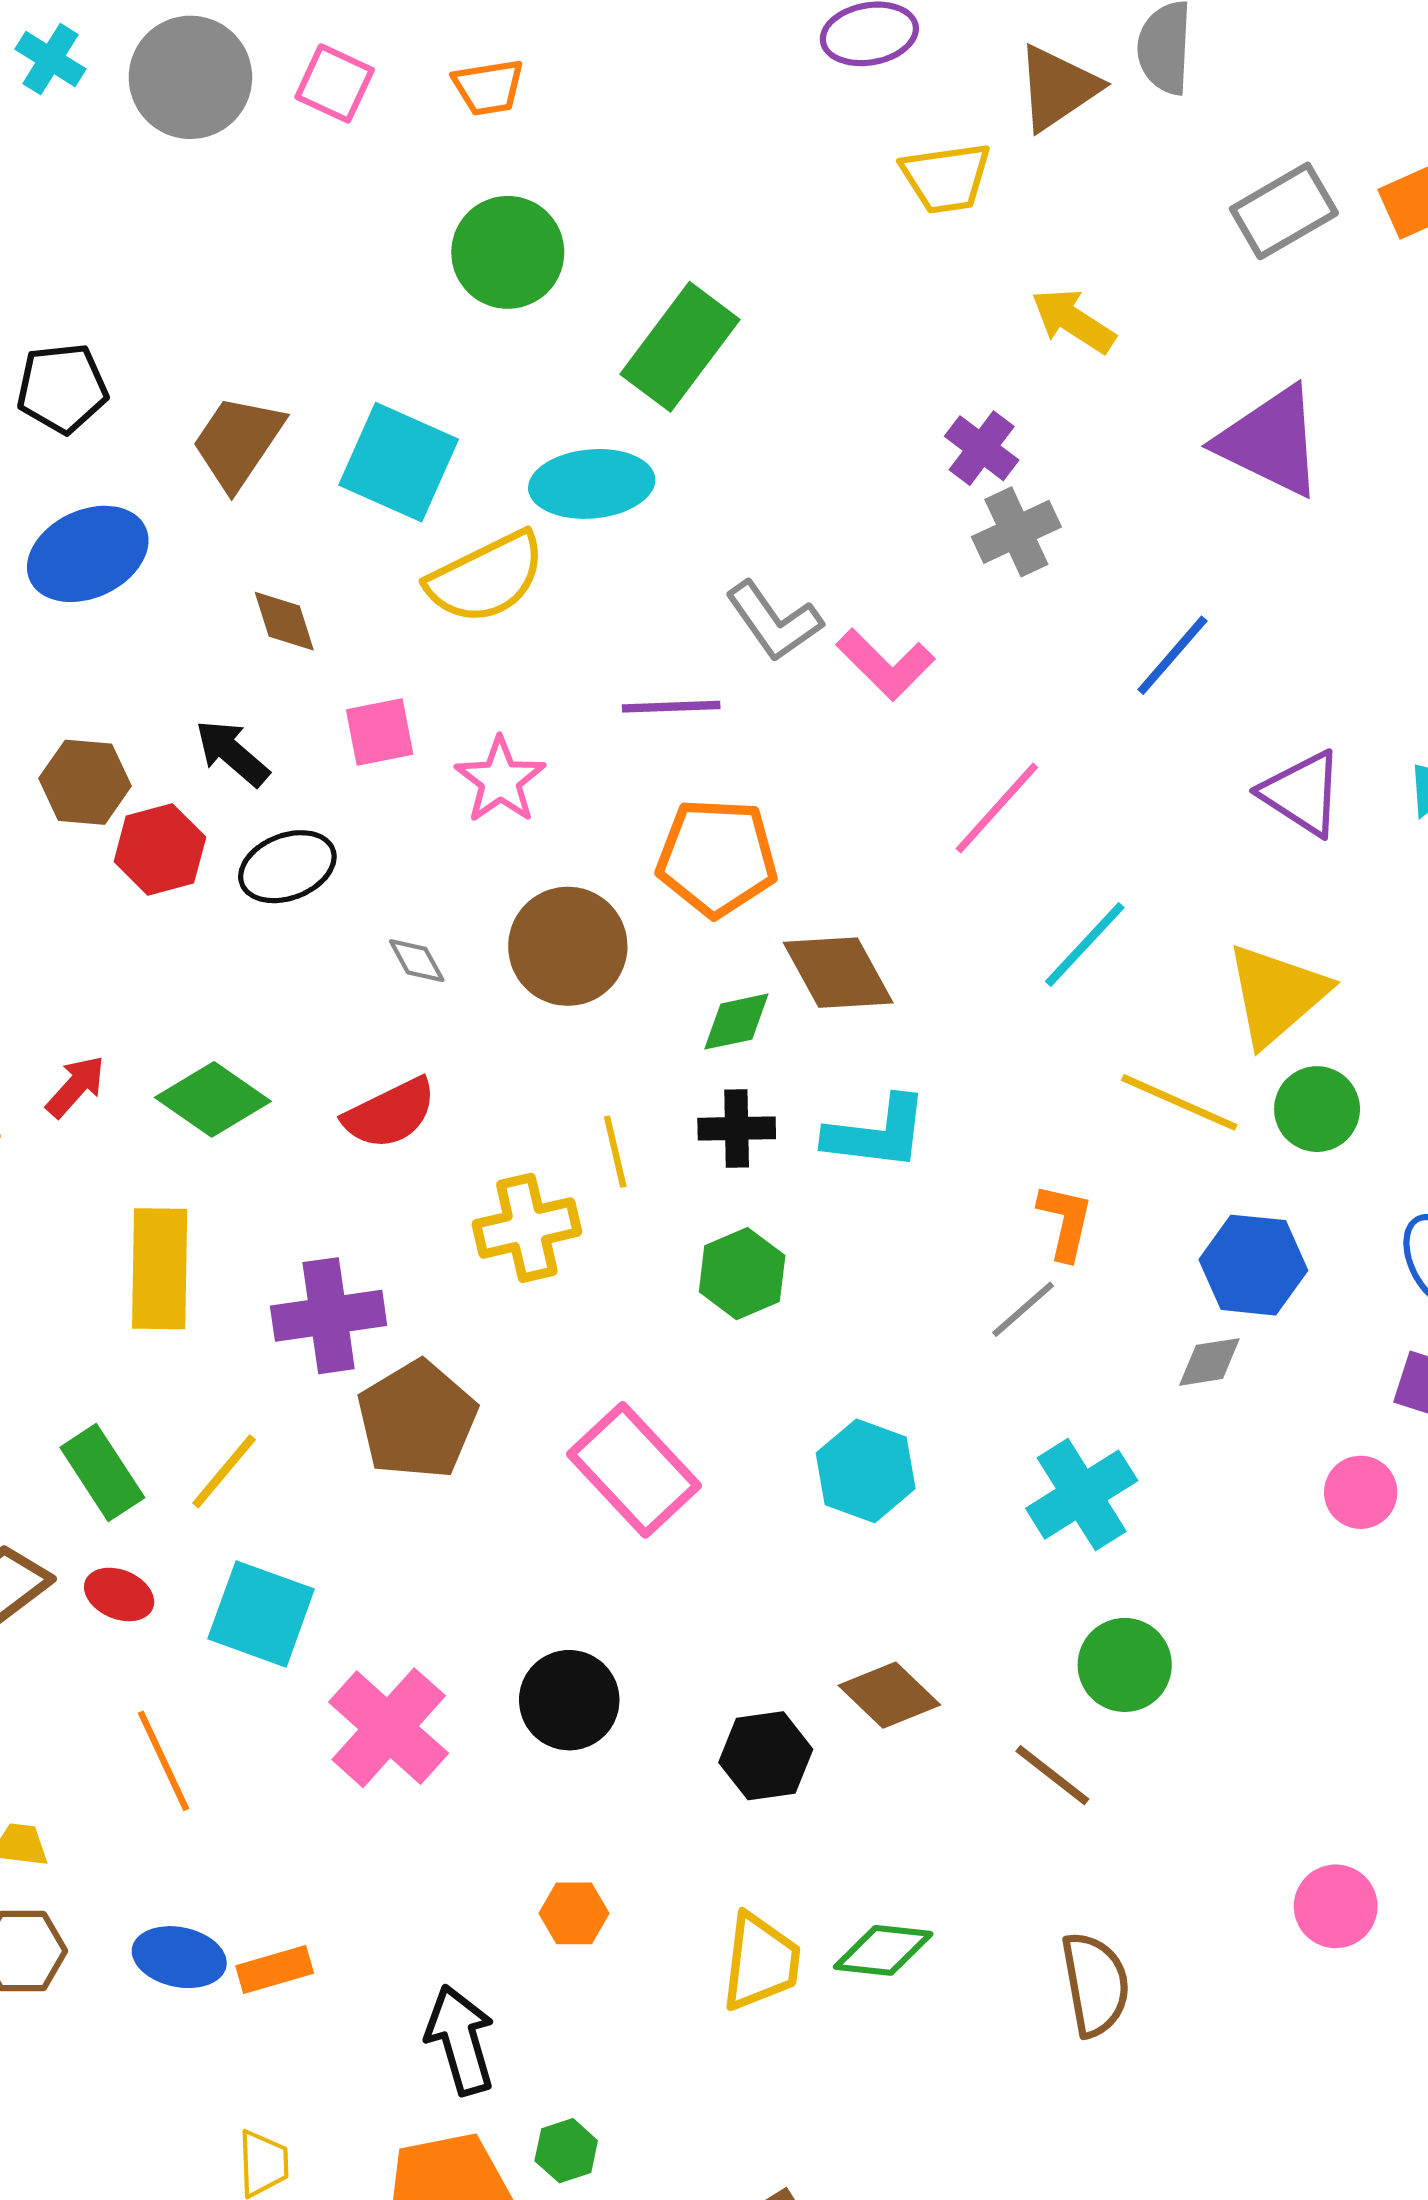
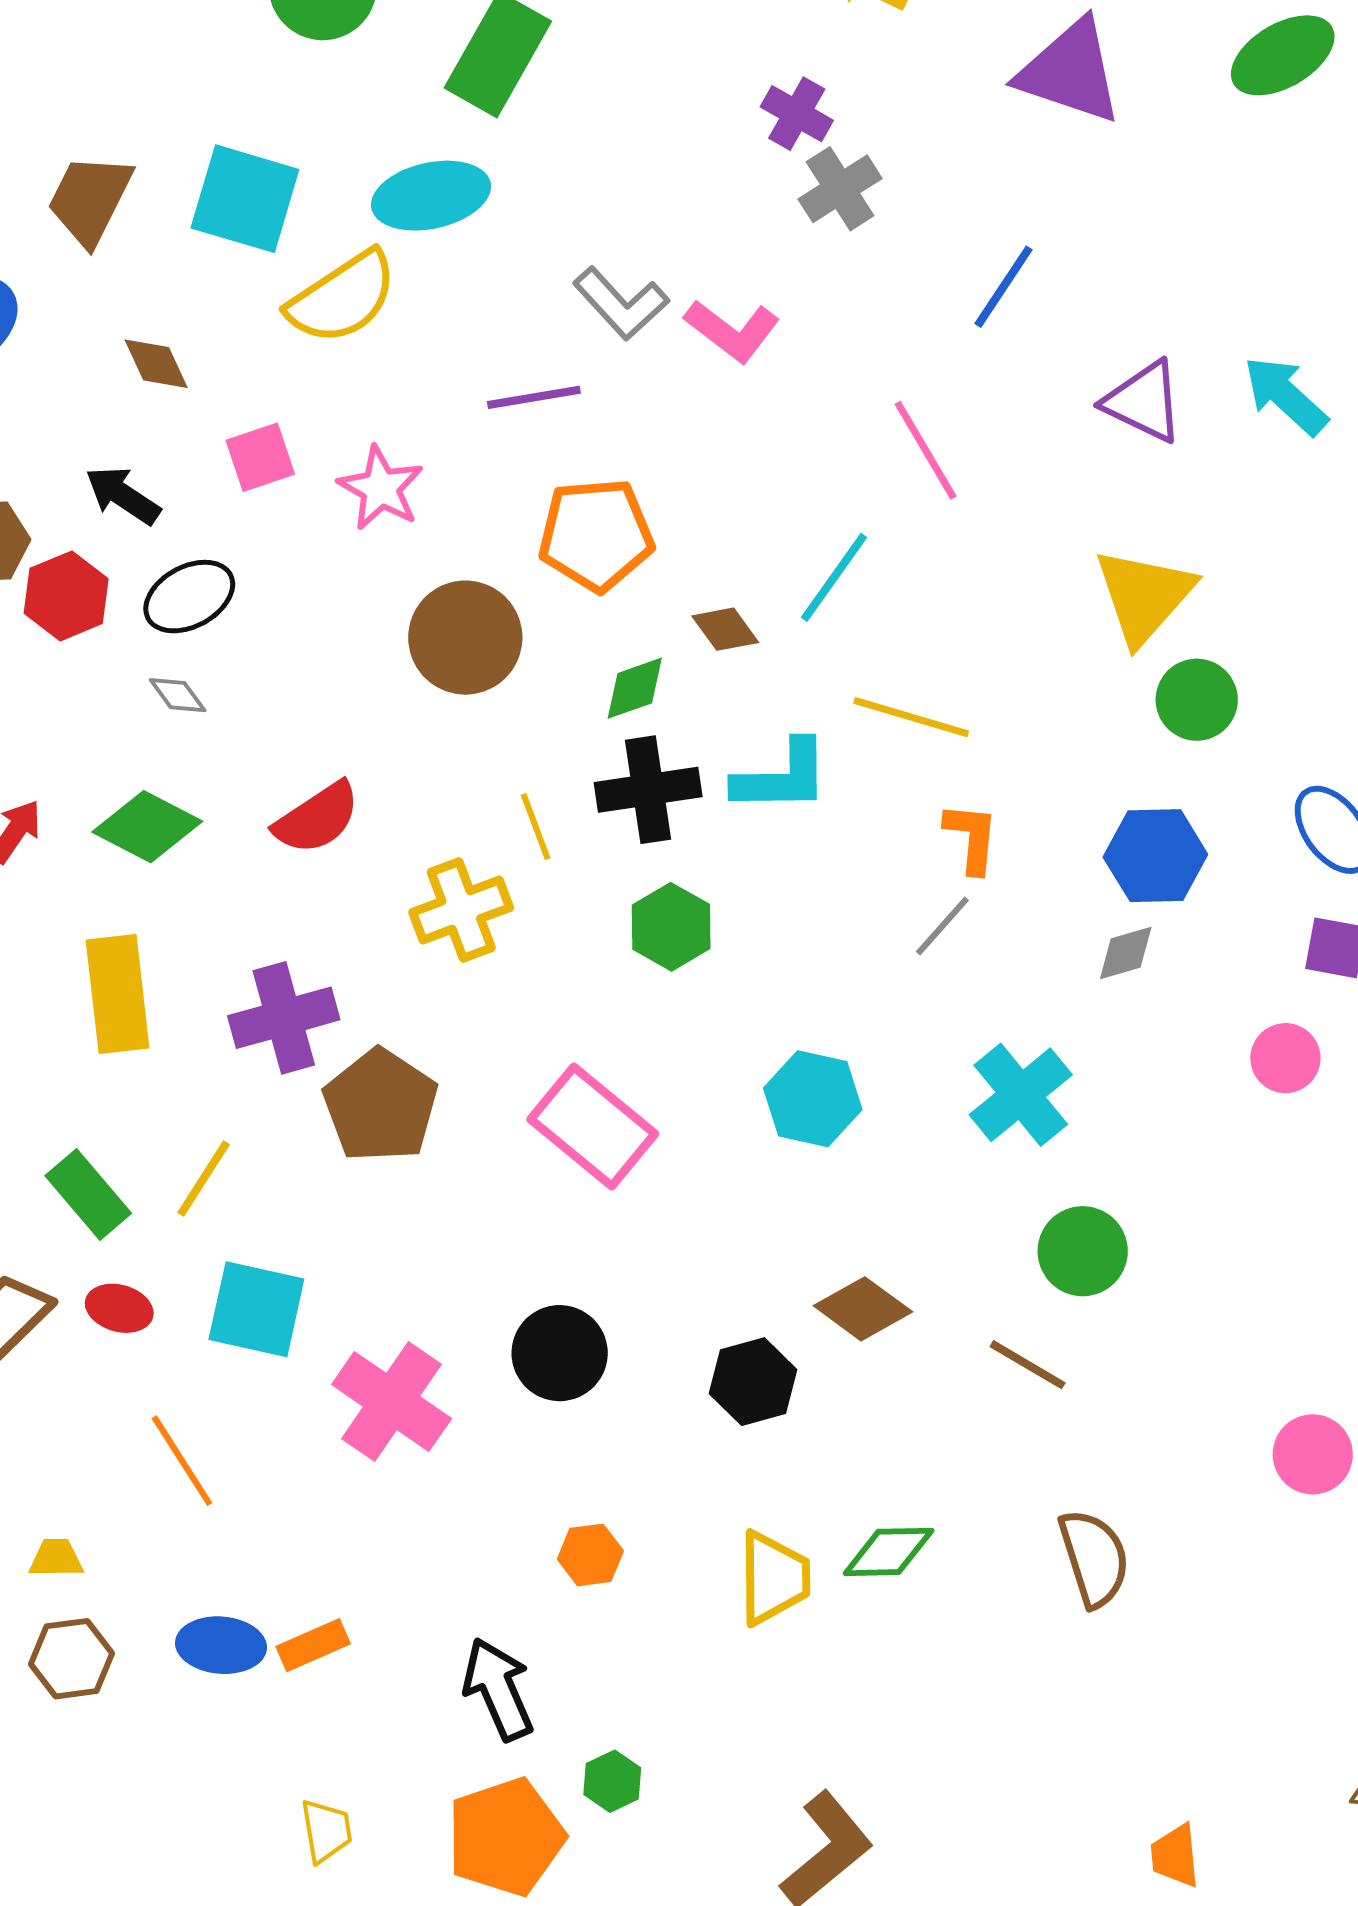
pink line: (997, 808) -> (926, 450), moved, turned -65
cyan line: (1085, 944) -> (834, 577), moved
gray diamond: (417, 961) -> (178, 695), moved
brown diamond: (838, 973) -> (725, 629), size x0.6
yellow line: (1179, 1102) -> (911, 717), moved
black cross: (737, 1128) -> (648, 790), size x1.4

